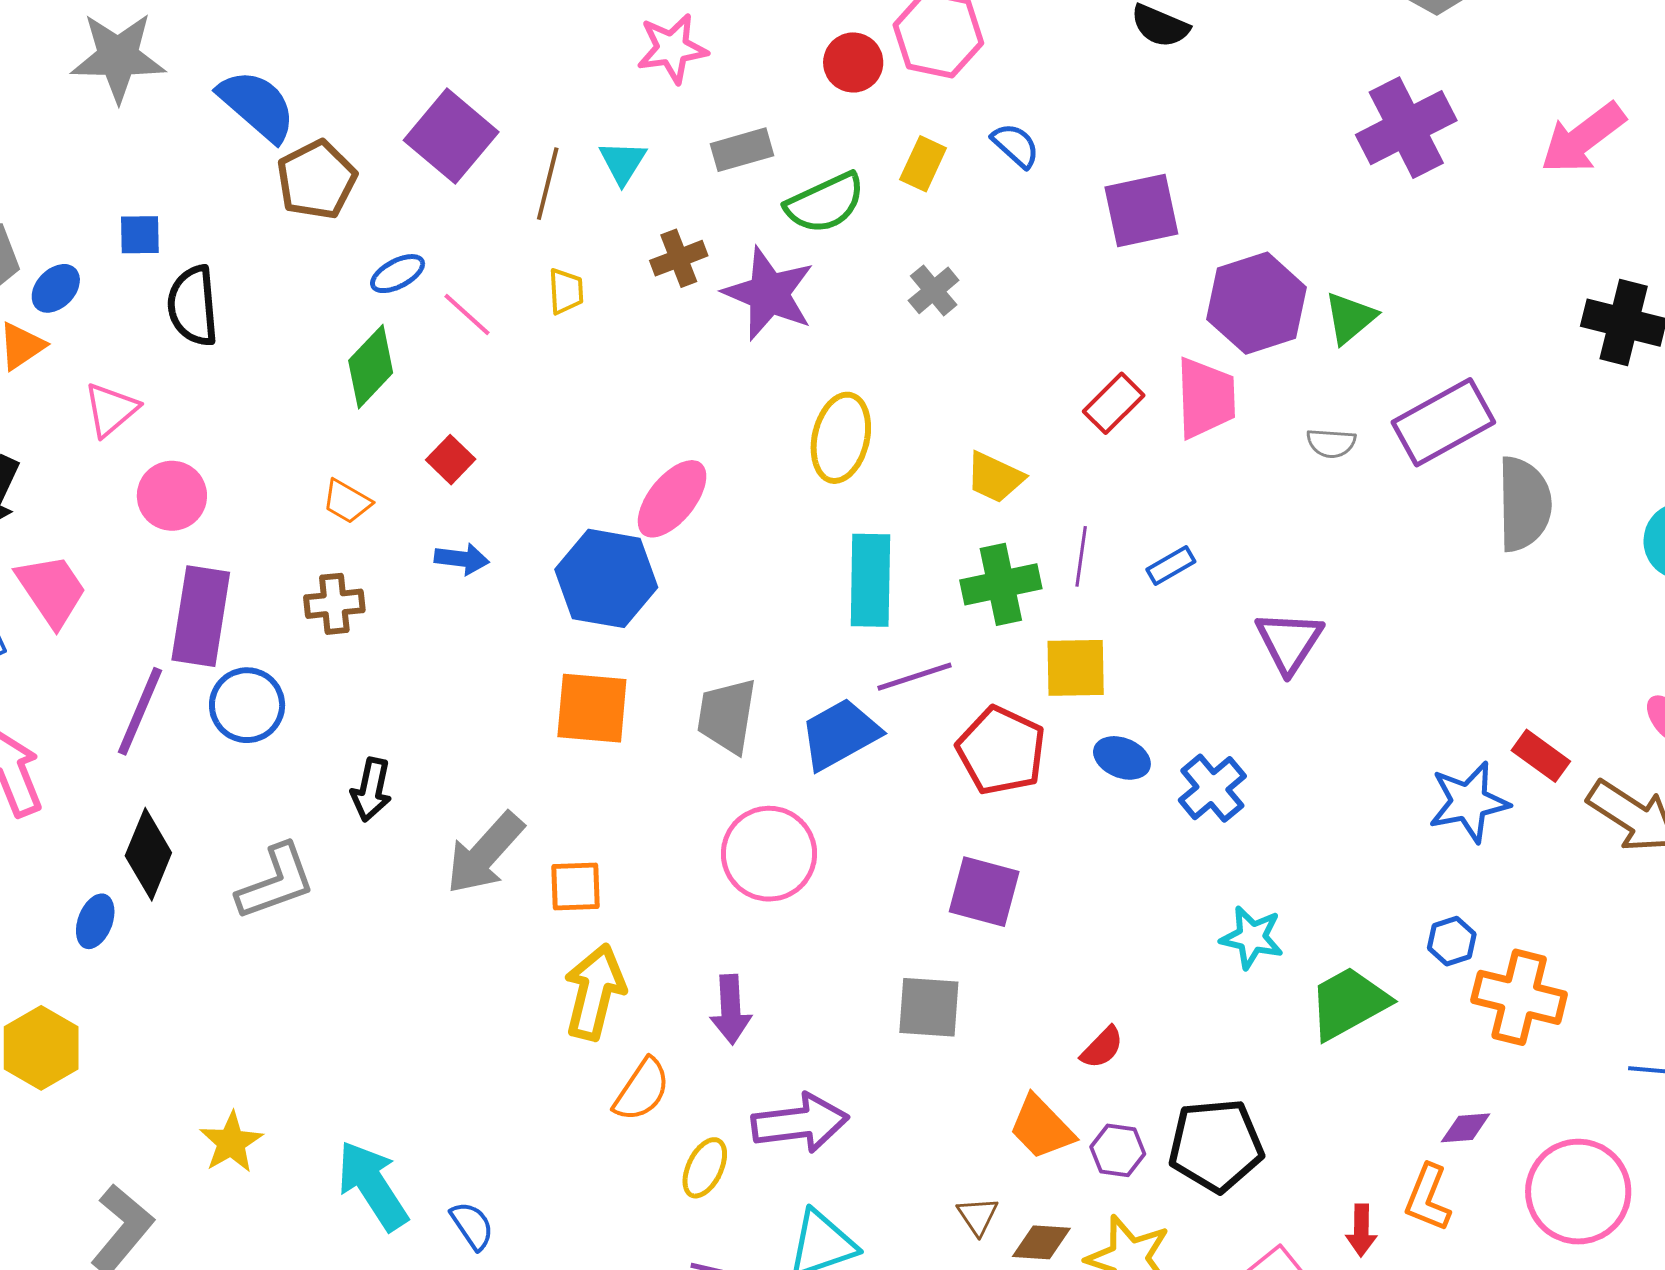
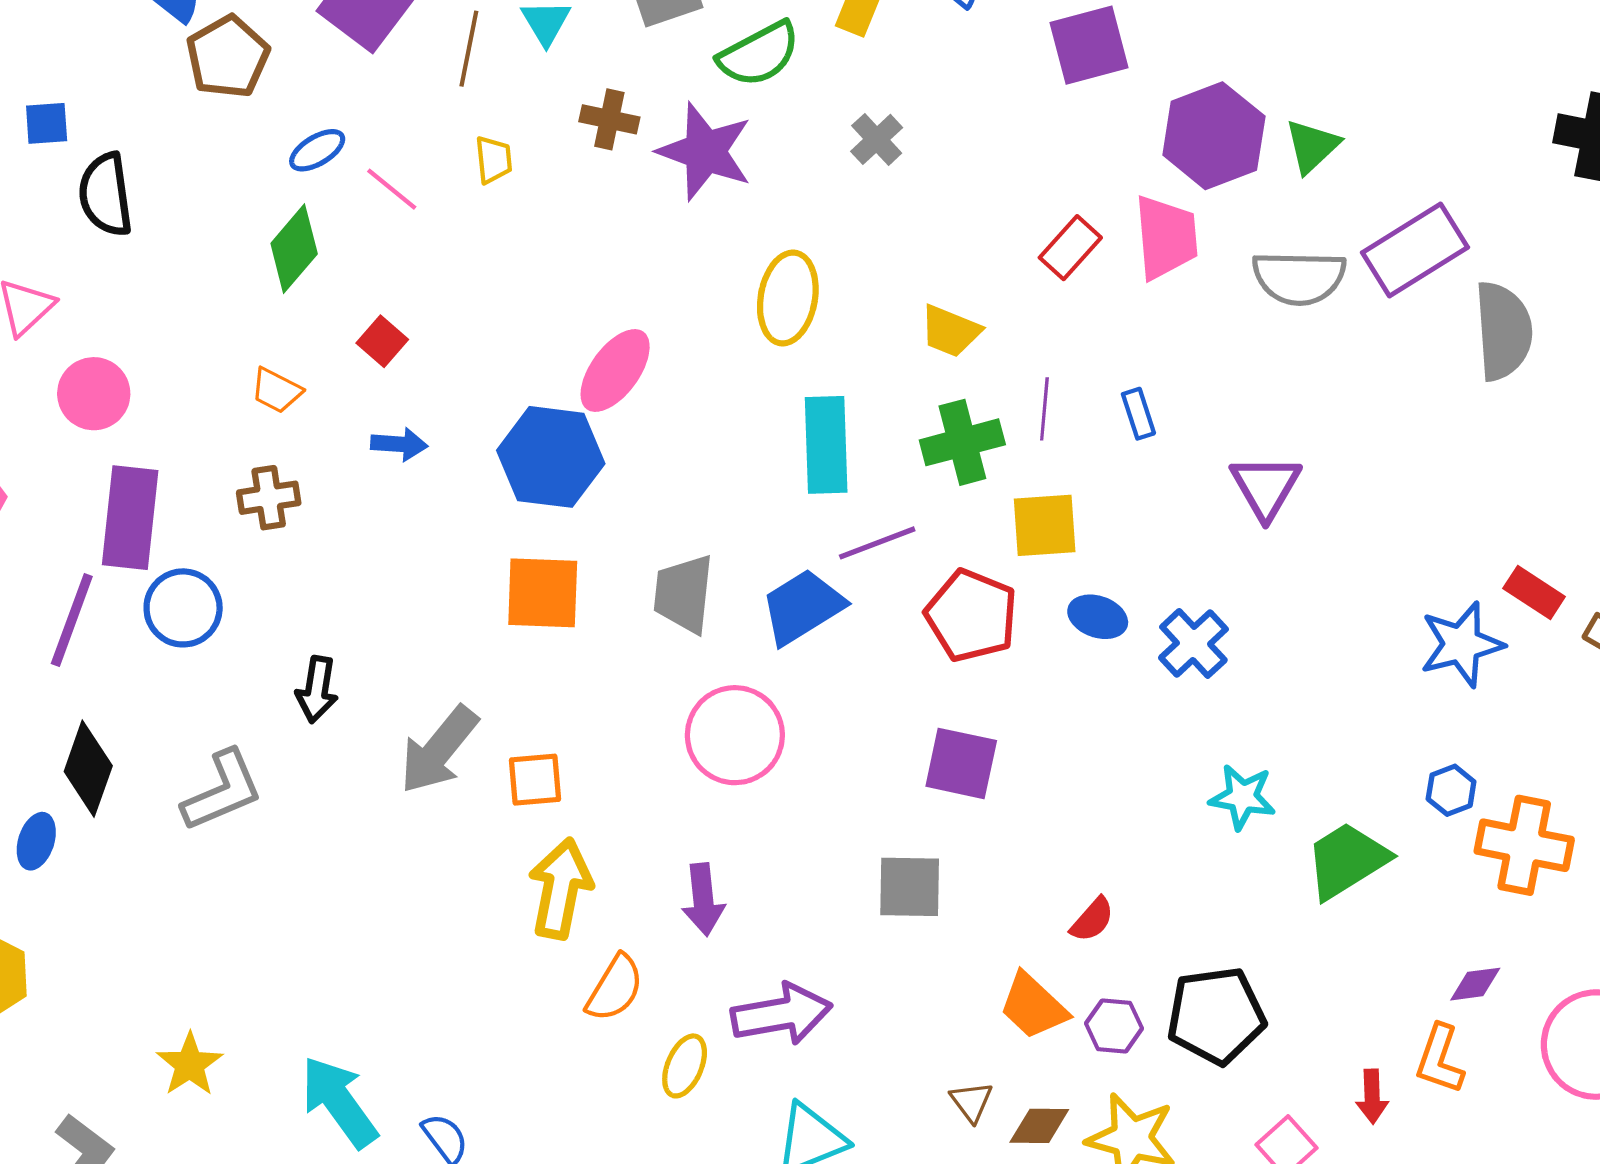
brown cross: (679, 258) -> (609, 119), turned 36
gray semicircle: (1331, 443) -> (1299, 278), size x1.8
blue rectangle: (1171, 566) -> (1138, 414), turned -75

